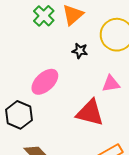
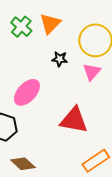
pink triangle: (111, 84) -> (92, 72), moved, turned -36

